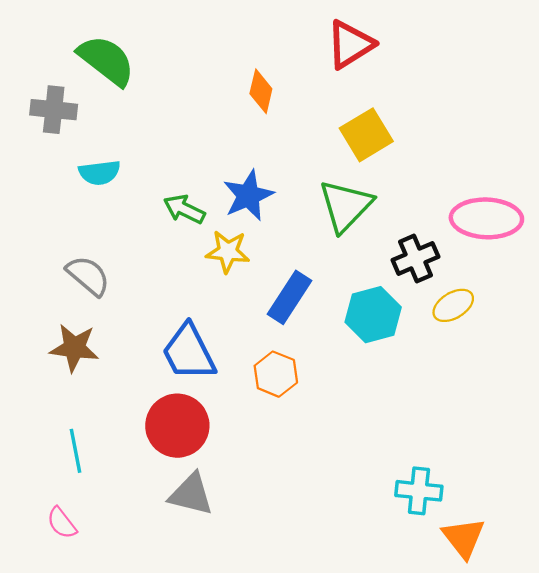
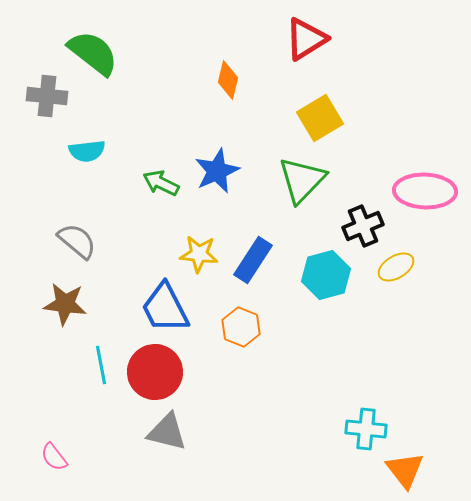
yellow star: (228, 252) -> (199, 254), moved
cyan line: (75, 451) -> (101, 365), moved

